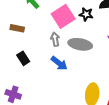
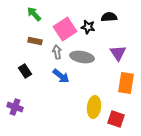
brown rectangle: (17, 28) -> (35, 41), moved

